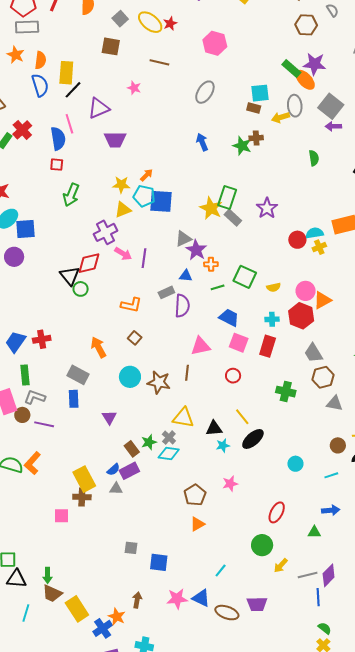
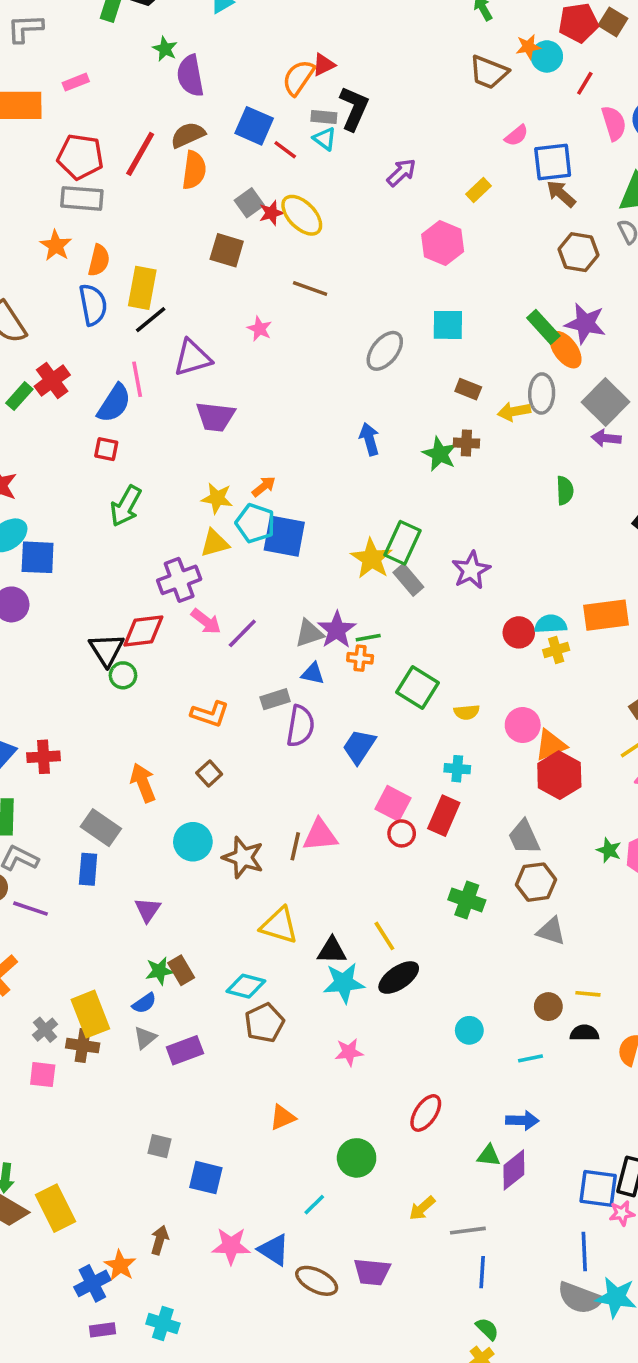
red star: (170, 23) -> (271, 213), moved
pink hexagon: (215, 43) -> (443, 243), moved
cyan square: (260, 93) -> (448, 325), moved
blue semicircle: (58, 139) -> (114, 403), turned 35
gray triangle: (183, 239) -> (309, 633), moved
purple line: (144, 258) -> (242, 633), turned 30
green line: (218, 287) -> (368, 638), moved
red hexagon: (301, 316) -> (559, 775), moved
blue trapezoid: (229, 318) -> (359, 747), moved, turned -90
pink triangle: (201, 346) -> (320, 835), moved
red circle: (233, 376) -> (402, 833), moved
gray cross: (169, 438) -> (45, 1030), moved
green star: (149, 442) -> (159, 971), moved
cyan star: (223, 445) -> (344, 983), size x1.6
purple rectangle: (129, 471) -> (185, 1050), moved
gray triangle: (116, 489) -> (145, 1038), turned -48
brown pentagon: (195, 495) -> (264, 1023), moved
green circle: (262, 545) -> (357, 1158), moved
purple diamond: (329, 575) -> (514, 1170), moved
yellow rectangle: (77, 609) -> (56, 1208), moved

